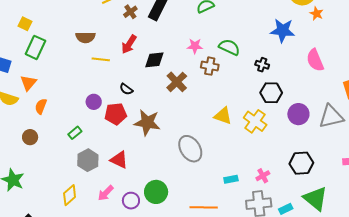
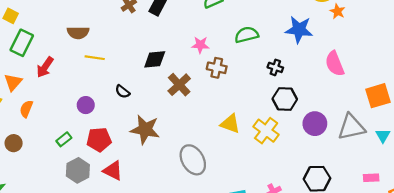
red arrow: (129, 44) -> (45, 67), moved
green semicircle: (229, 47) -> (247, 35), moved, turned -40
red pentagon: (116, 114) -> (99, 140), moved

